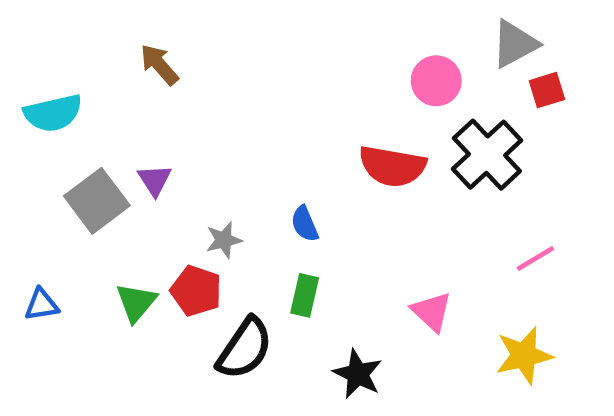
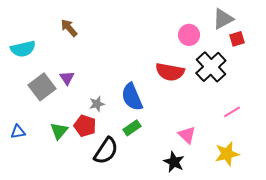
blue semicircle: (305, 224) -> (132, 97), size x1.8
green rectangle: (305, 295) -> (132, 128), turned 42
black star: (358, 374) -> (174, 162), moved

